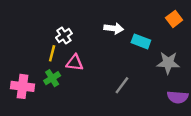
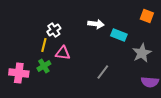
orange square: (174, 19) -> (147, 16), turned -32
gray star: (168, 63) -> (142, 53), turned -30

